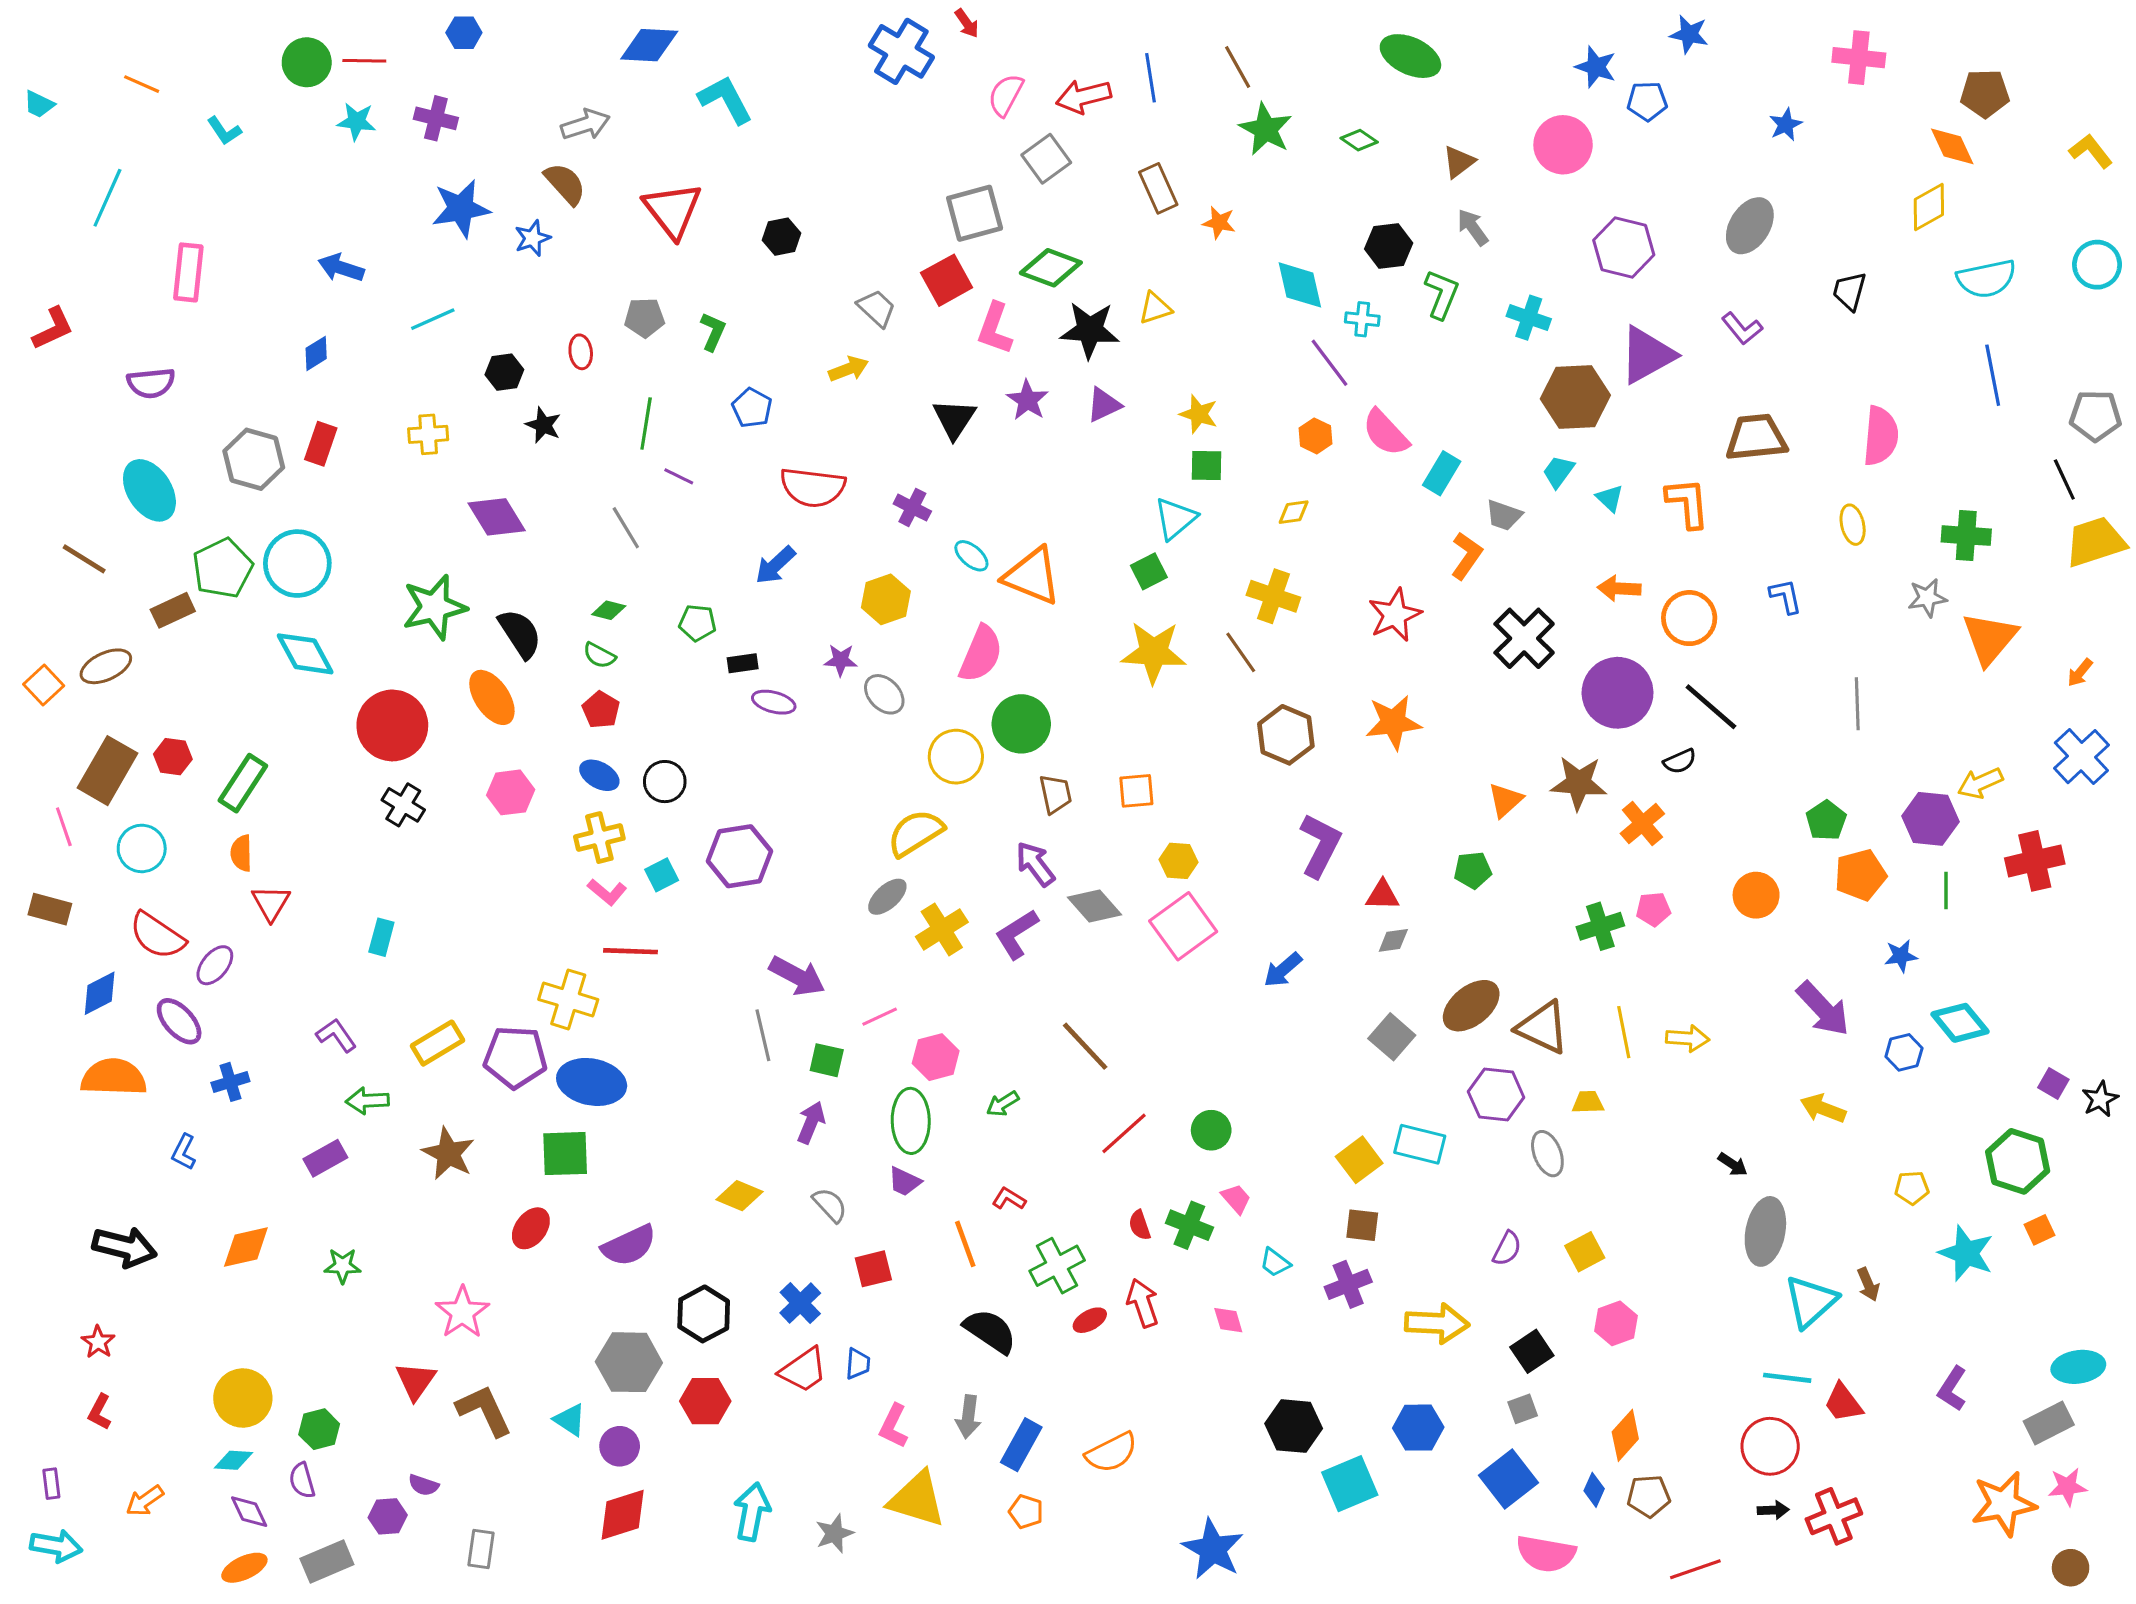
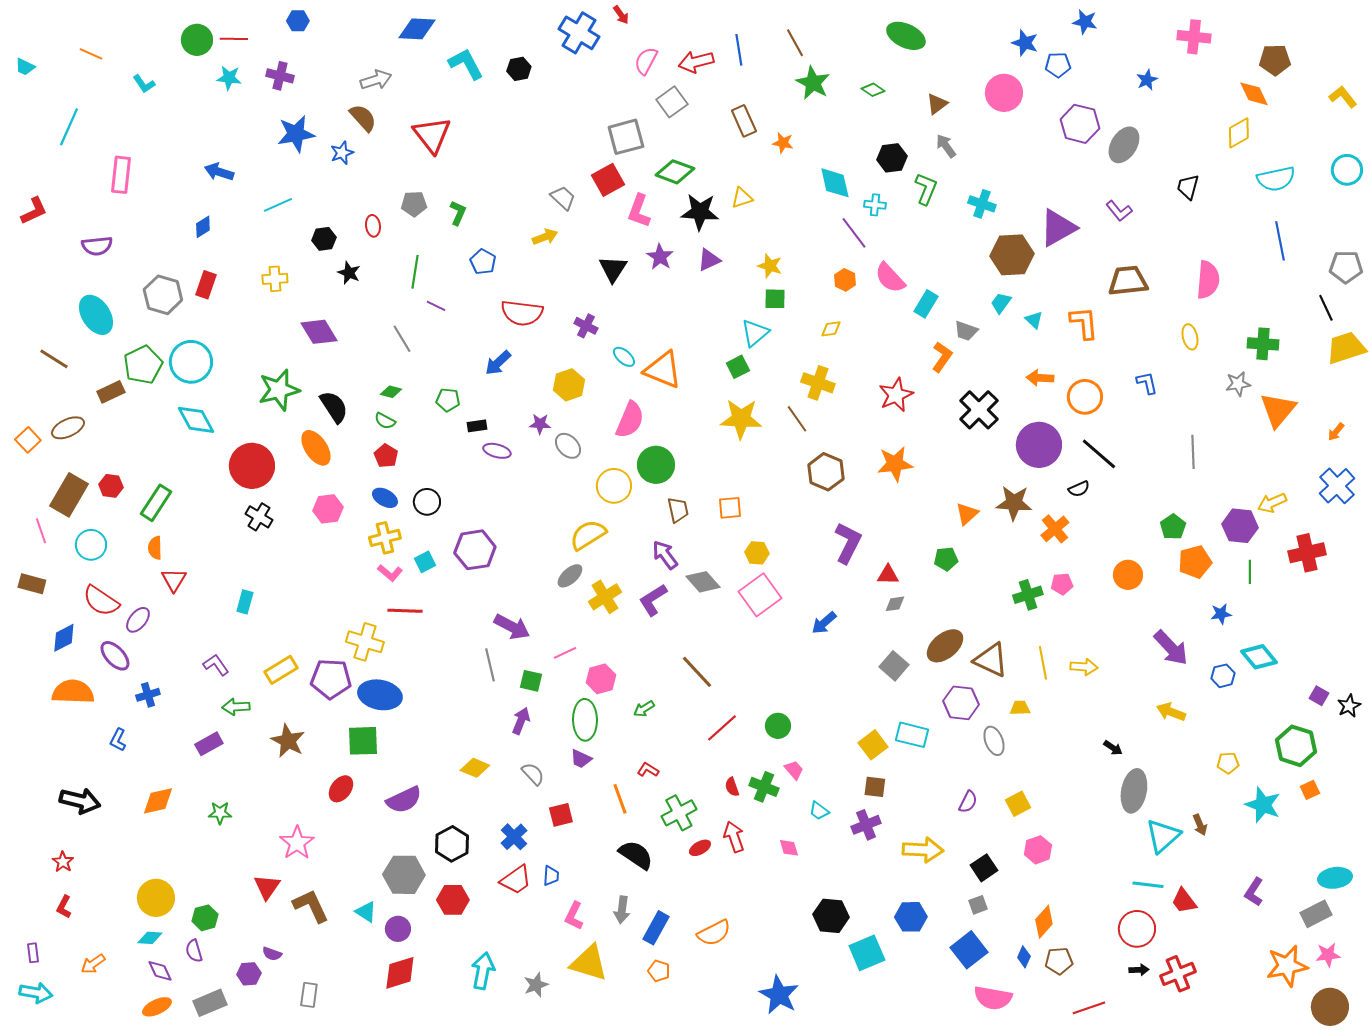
black hexagon: (782, 237) -> (519, 69), moved
purple hexagon: (1624, 248) -> (1080, 124), moved
brown circle: (2071, 1568) -> (1330, 1007), size x1.6

